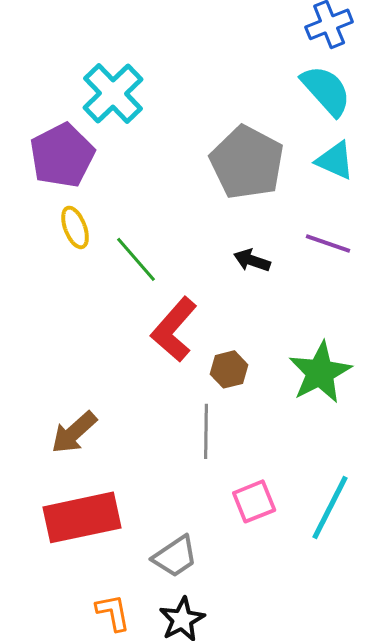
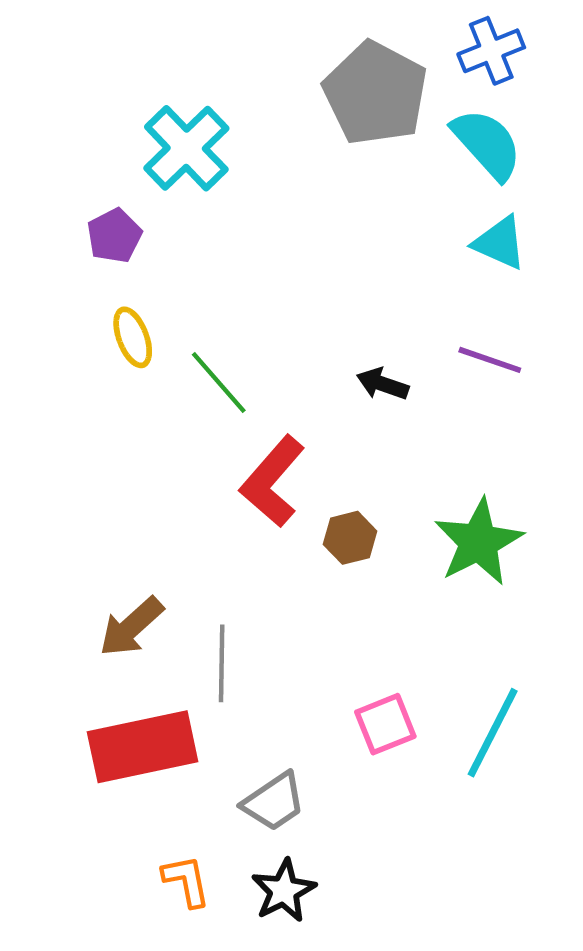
purple pentagon: (62, 155) -> (114, 236), size x0.6
gray pentagon: (247, 162) -> (375, 93), moved
gray line: (206, 431) -> (222, 663), moved

